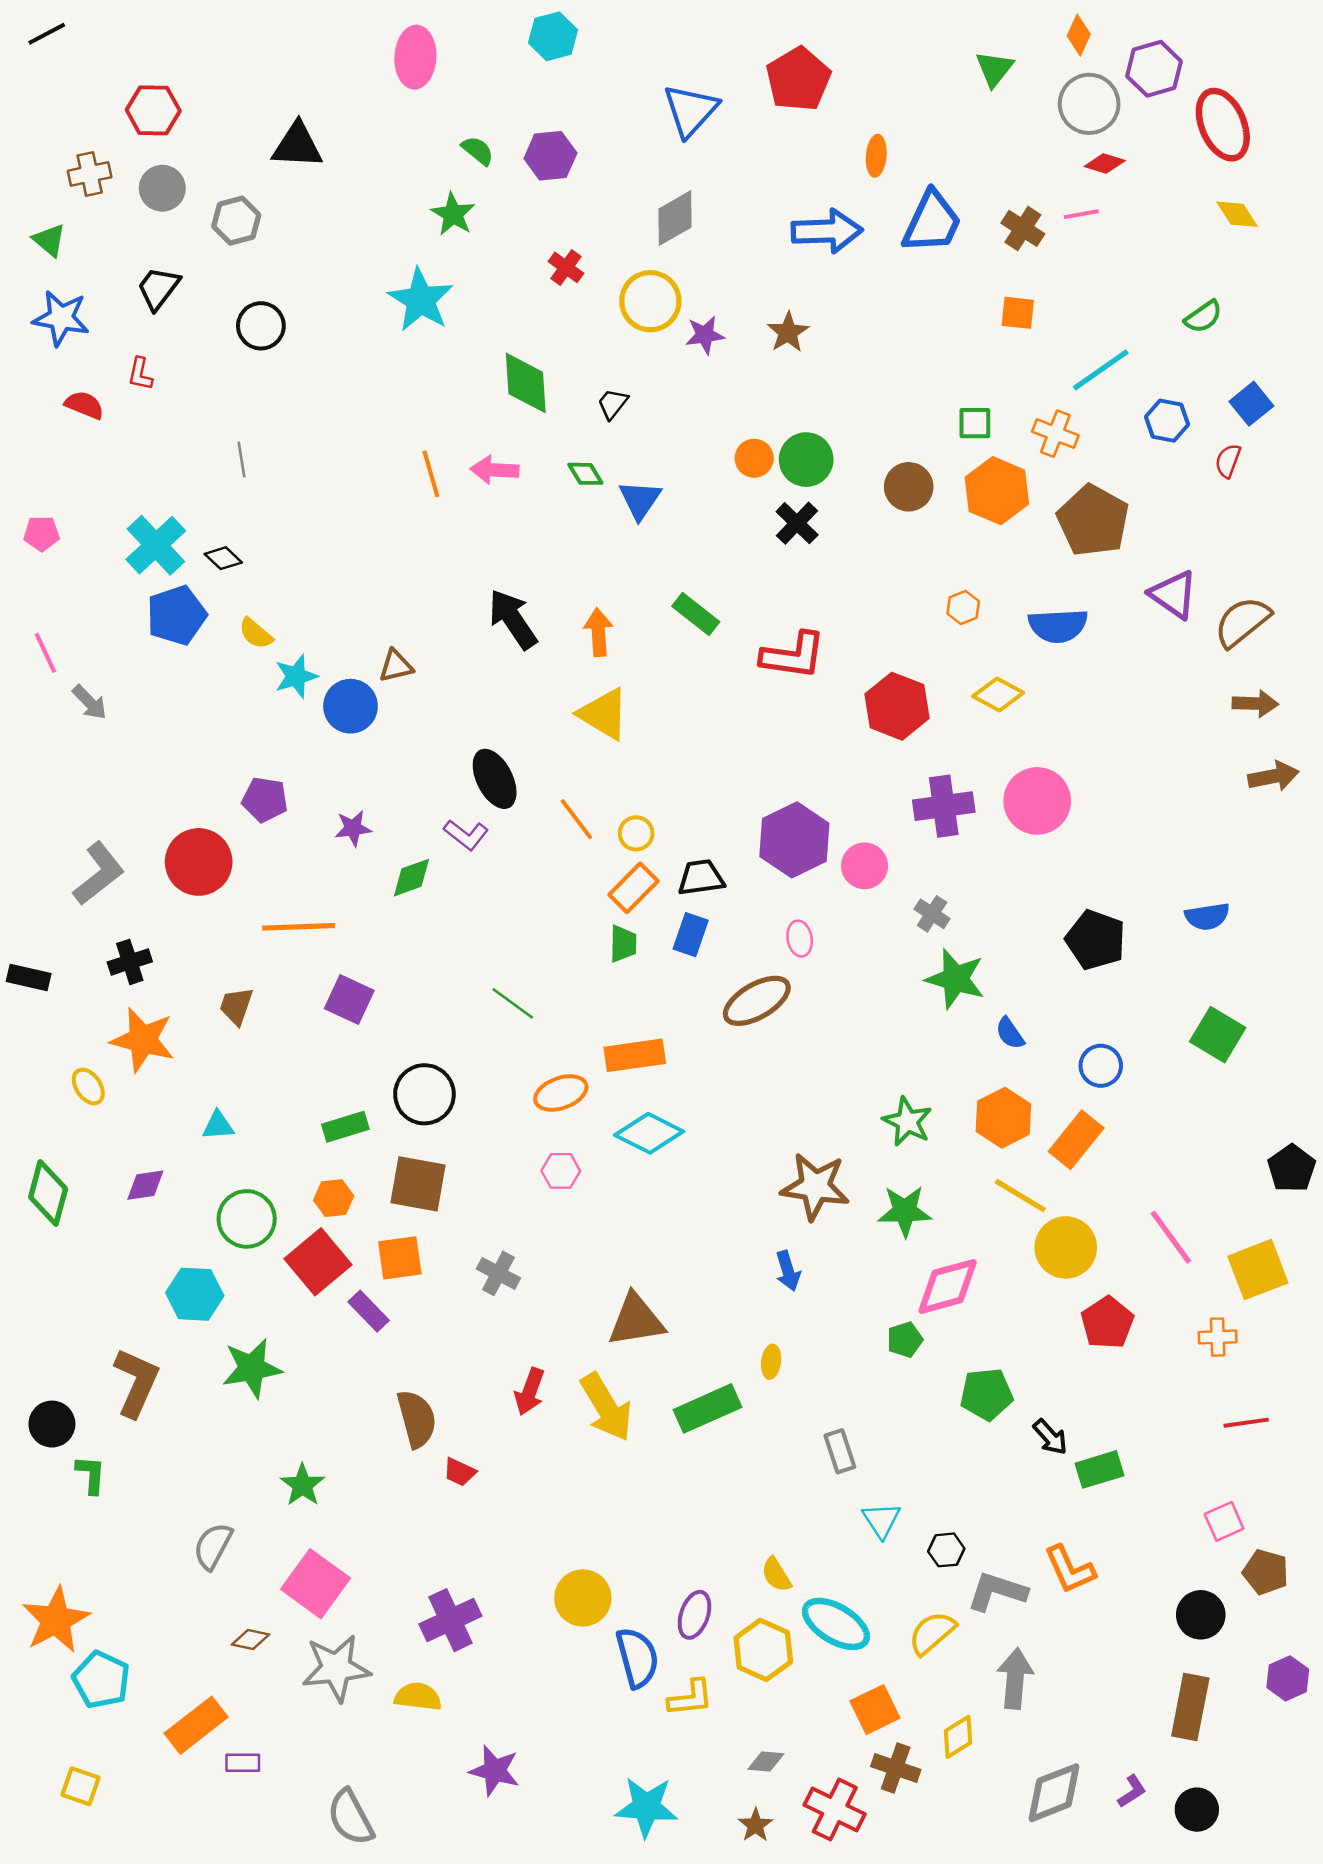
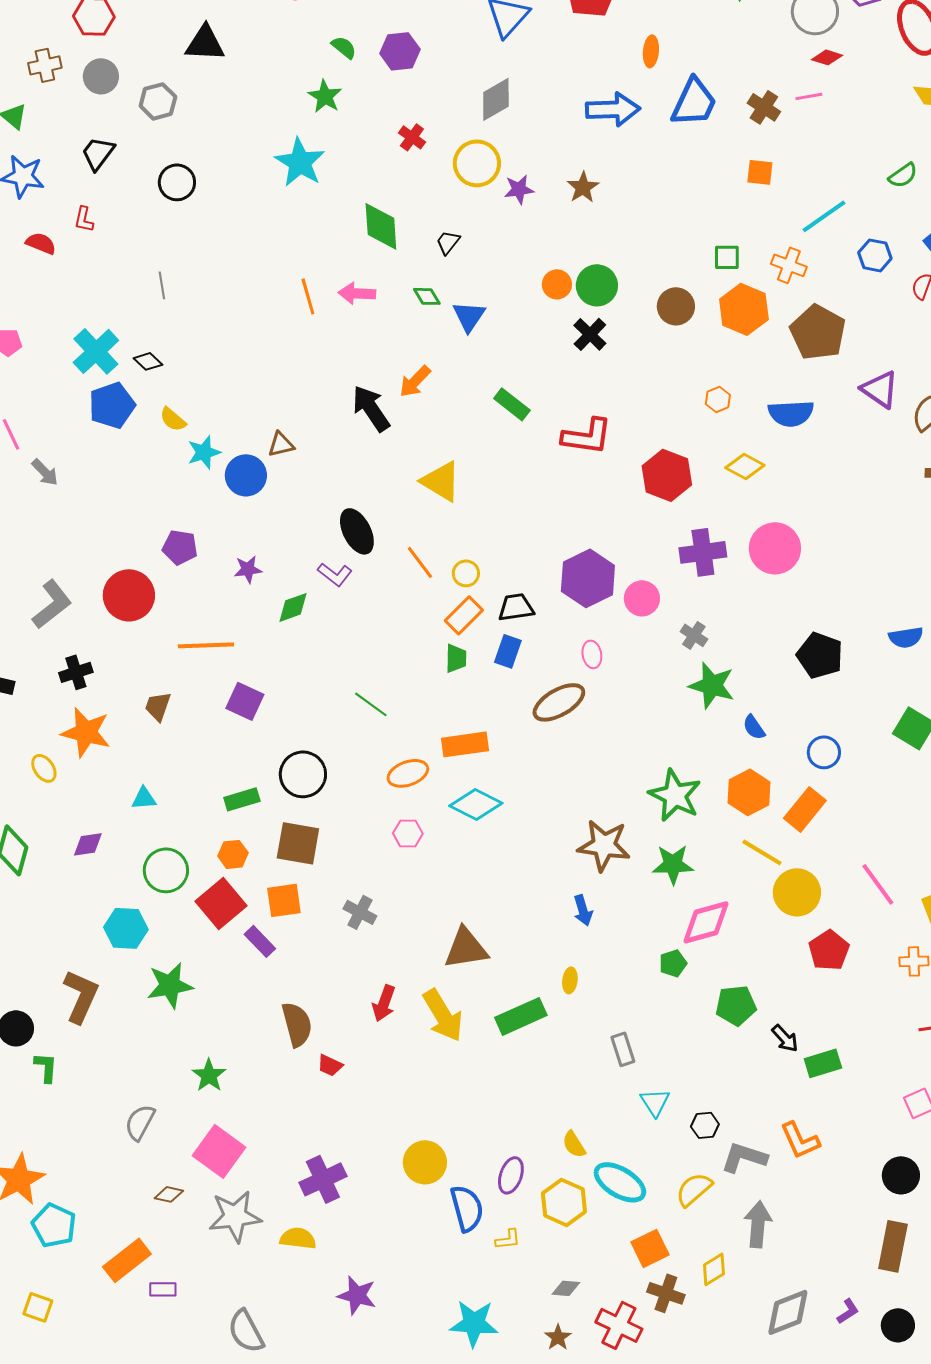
orange arrow: (598, 632) -> (415, 381), moved, turned -132
green star: (907, 1122) -> (675, 795), size x1.4
yellow L-shape: (691, 1698) -> (508, 1239), size x0.7

